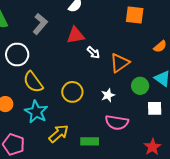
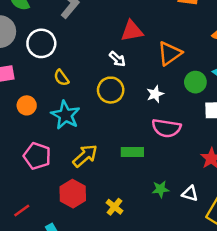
red triangle: (75, 35) -> (132, 31), moved
white arrow: (93, 53) -> (117, 59), moved
yellow semicircle: (33, 82) -> (61, 78), size x0.6
yellow arrow: (59, 134) -> (85, 156), moved

